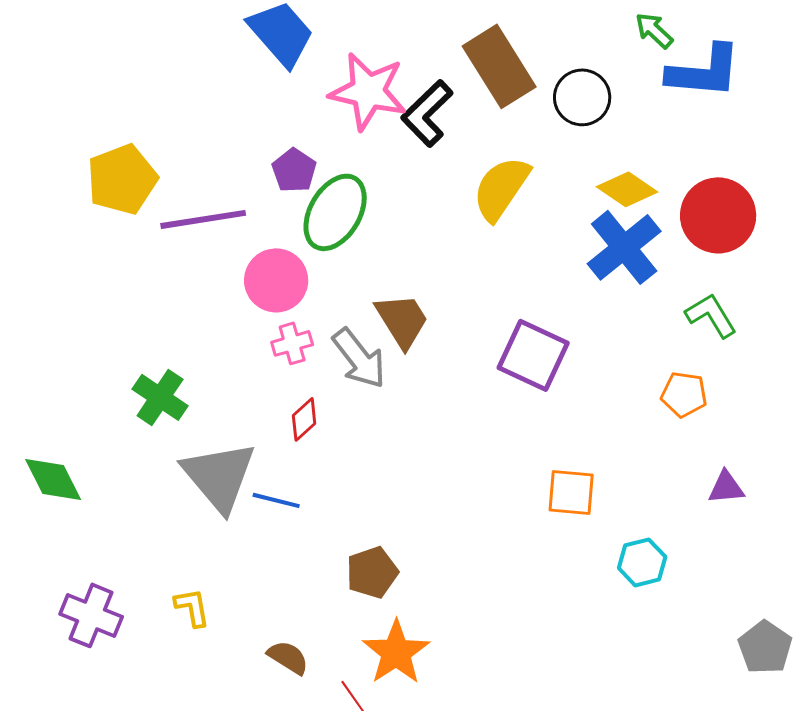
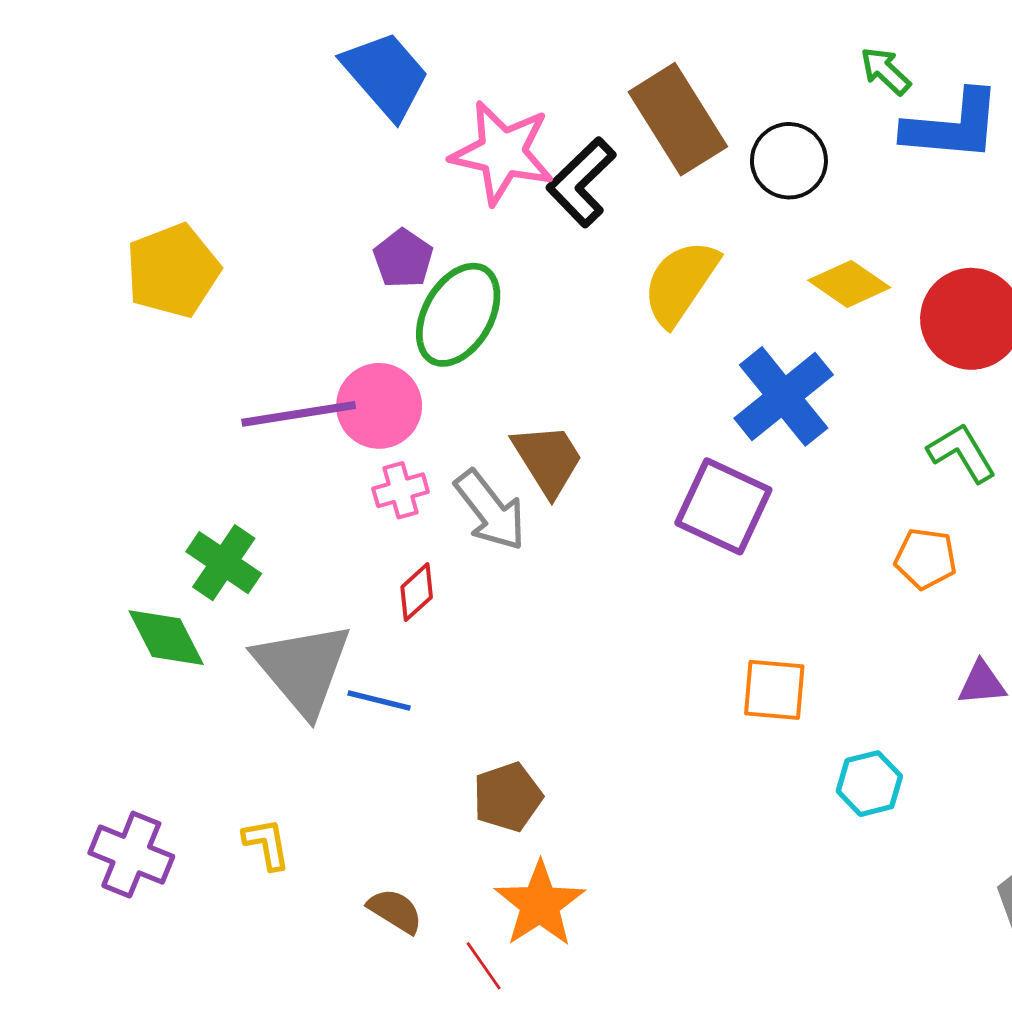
purple line: (203, 219) -> (299, 414), moved
blue cross: (624, 247) -> (784, 396), moved
green diamond: (53, 479) -> (166, 638), moved

